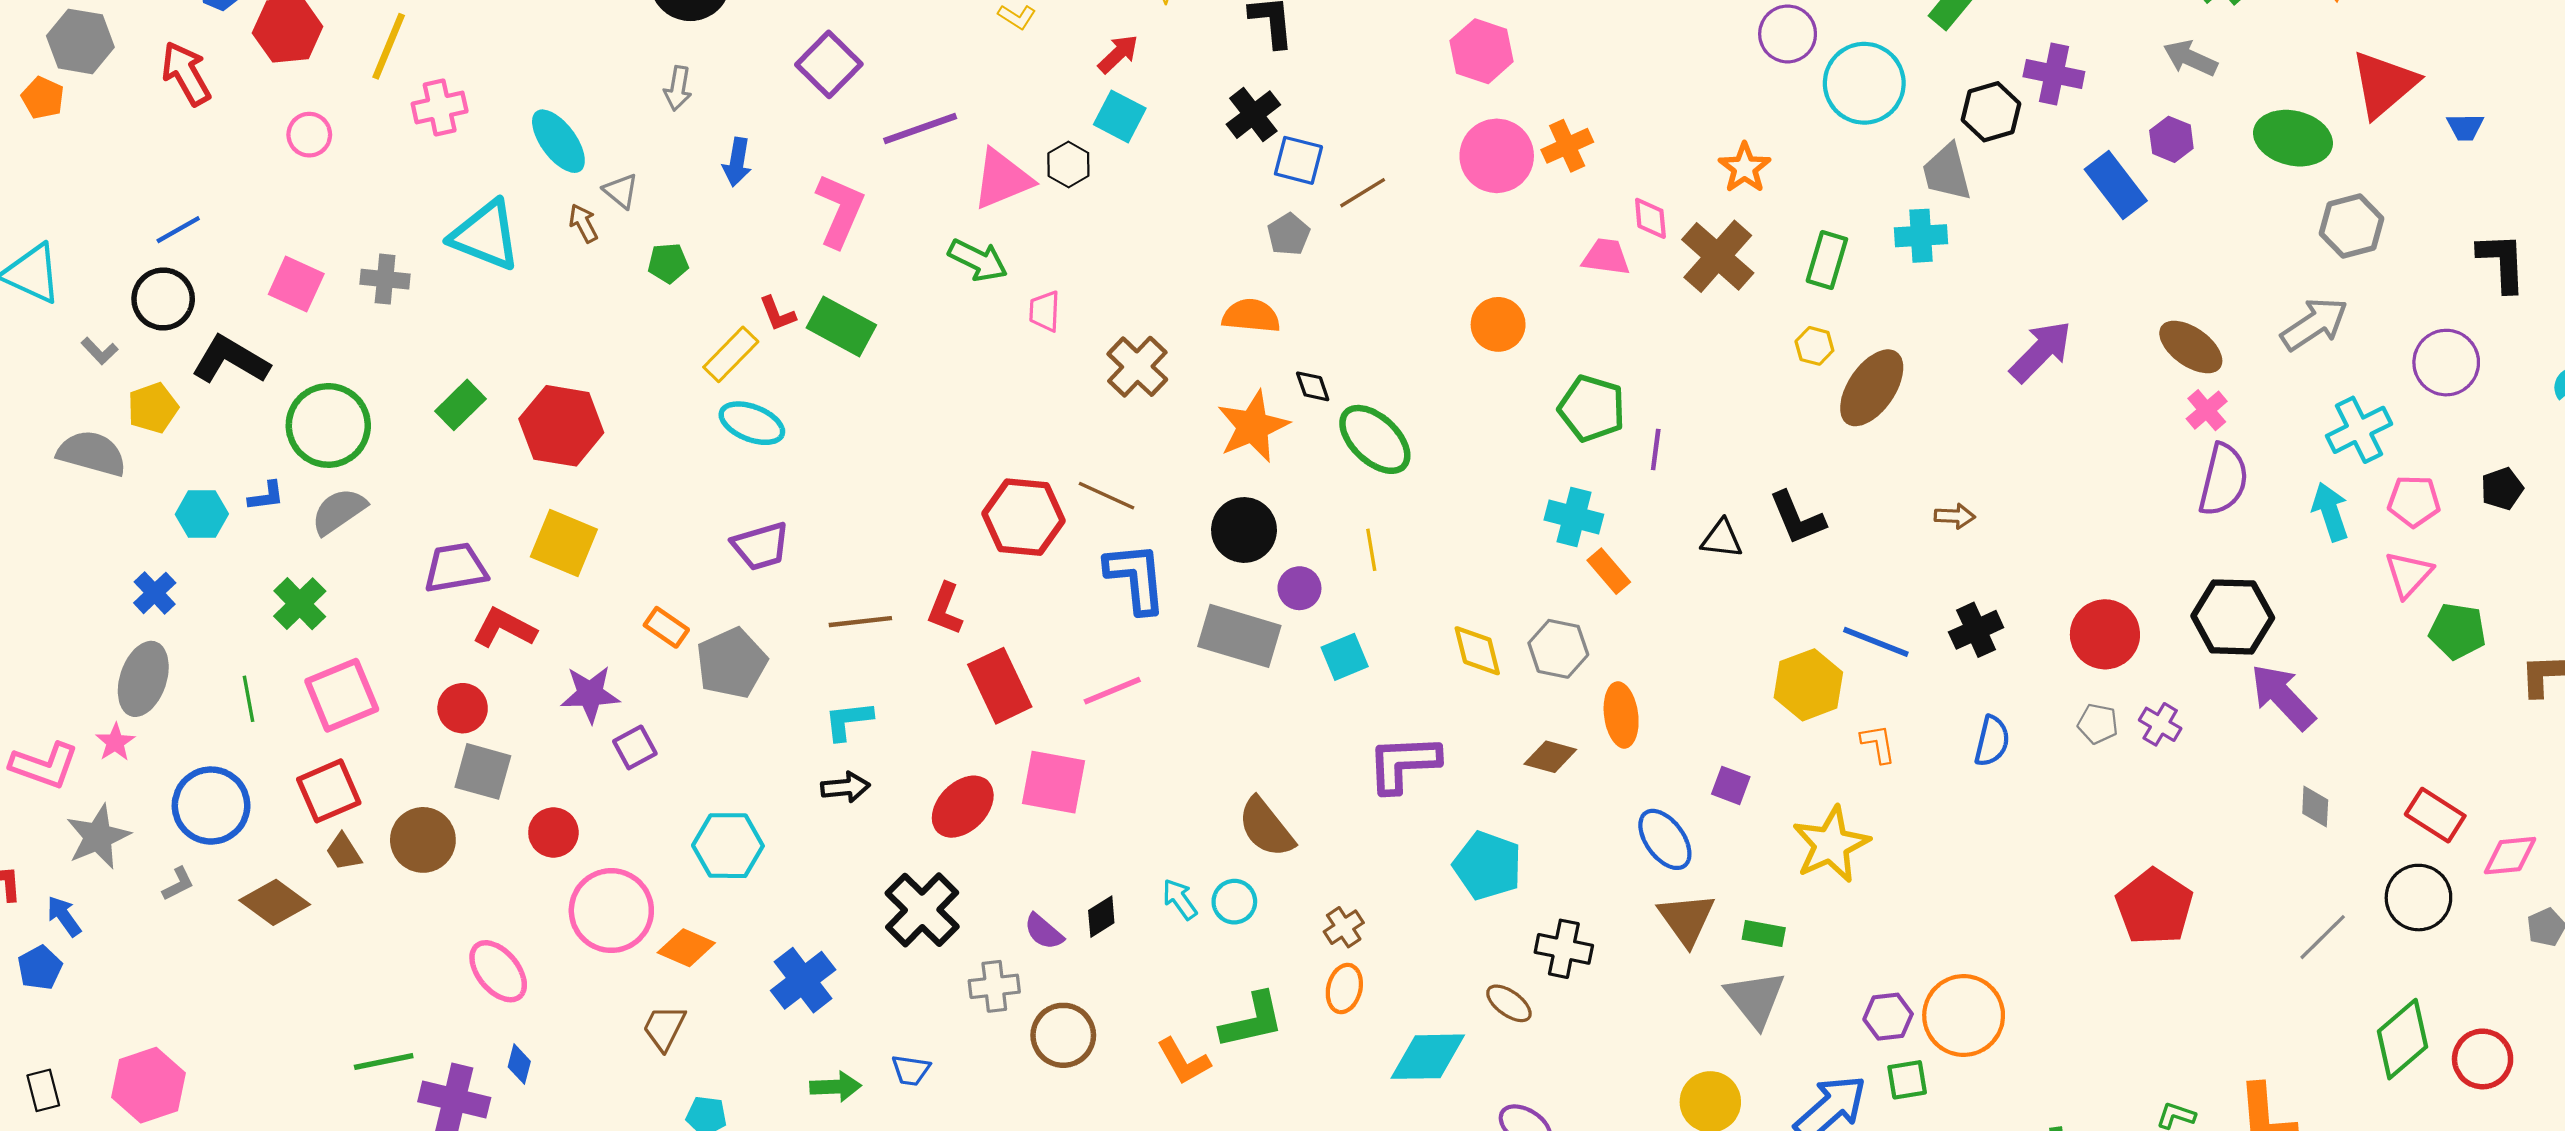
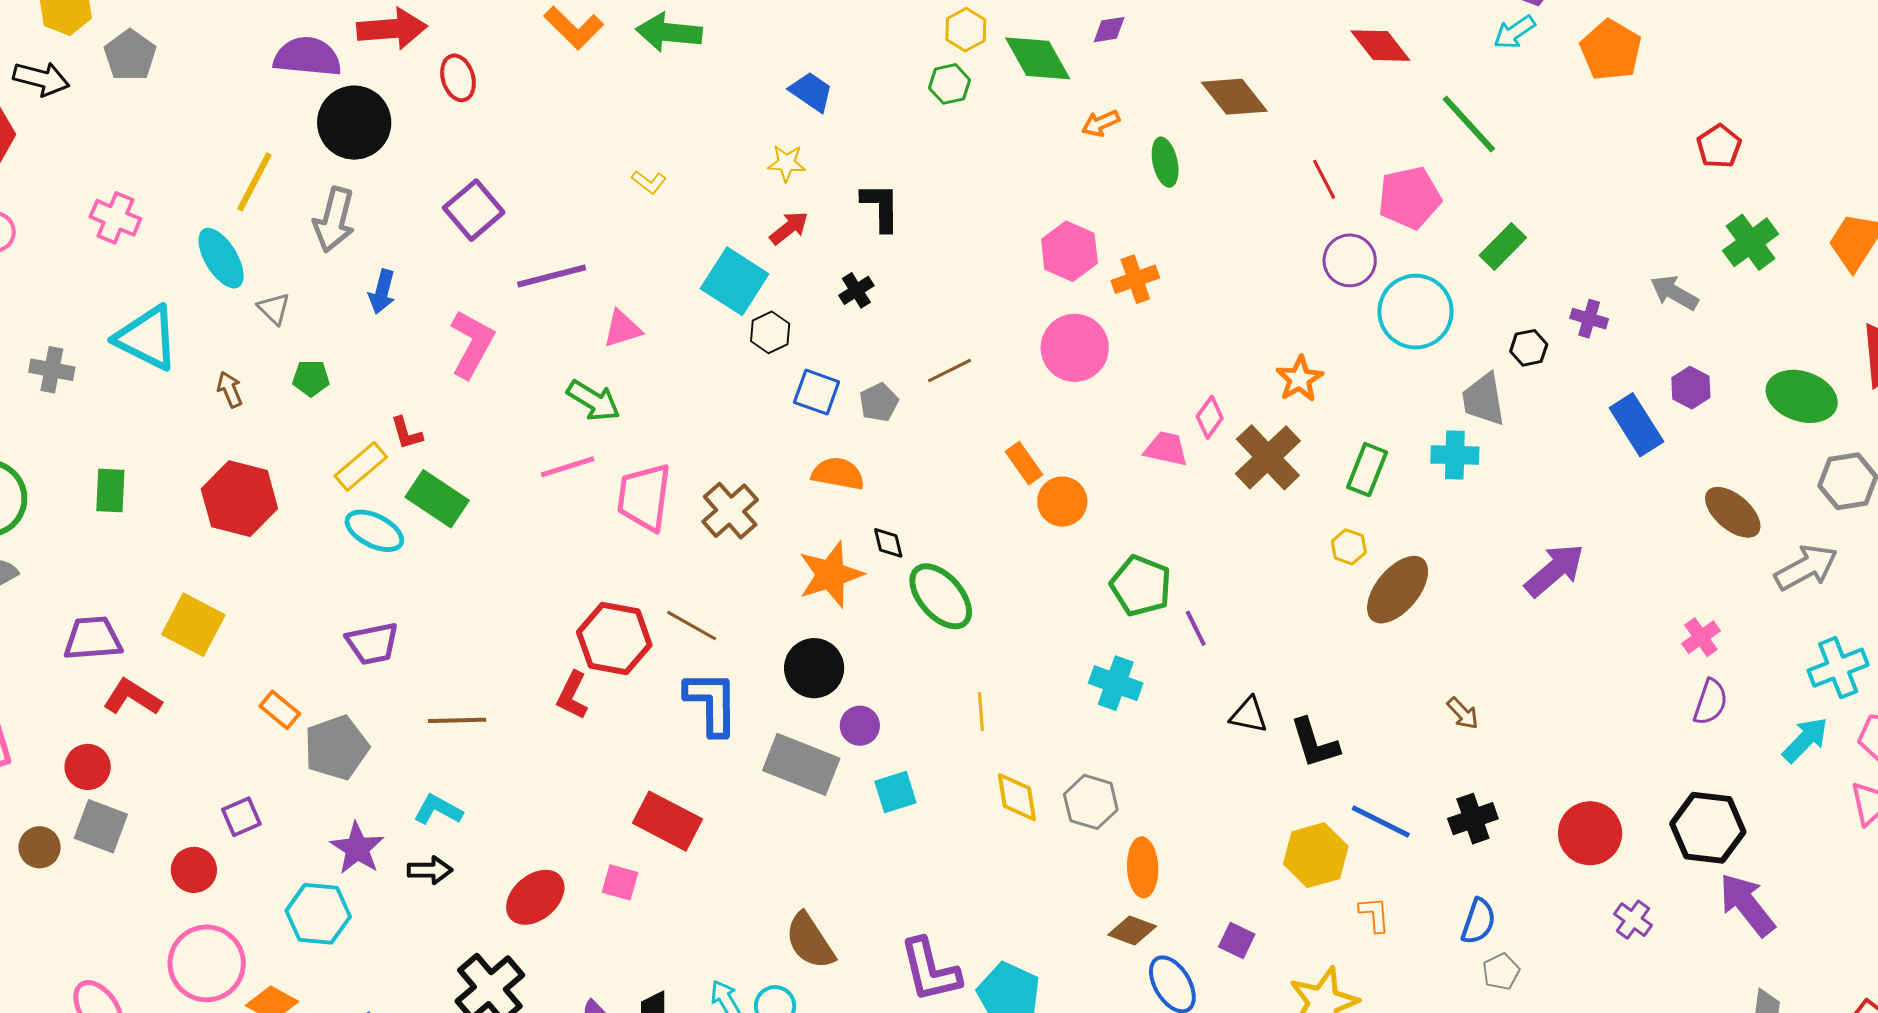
yellow line: (389, 46) -> (254, 182), moved
red arrow: (1118, 54) -> (789, 228), moved
gray arrow: (2190, 58) -> (1674, 293), moved
purple cross: (2054, 74) -> (1589, 319), size x0.7
gray arrow: (678, 88) -> (334, 220), size x1.6
pink cross: (440, 108) -> (115, 218), turned 30
black hexagon: (1991, 112) -> (1529, 348), size x0.7
black cross: (1253, 115) -> (856, 290), size x0.7
cyan square: (1120, 116) -> (735, 281), size x1.4
orange cross: (1567, 146) -> (1135, 279), moved
blue square: (1298, 160) -> (817, 392), moved
black hexagon: (1068, 165) -> (770, 332), moved
pink triangle: (1002, 179) -> (622, 329), size x0.7
pink diamond: (1650, 218) -> (1210, 417), turned 36
brown arrow: (583, 223) -> (230, 389), moved
pink trapezoid: (1045, 311) -> (644, 497), moved, size x1.8
green rectangle: (841, 326) -> (437, 499), moved
brown ellipse: (2191, 347) -> (1733, 512), moved
green rectangle: (461, 405) -> (110, 491), turned -48
red hexagon: (561, 426) -> (239, 499), moved
purple line: (1656, 449) -> (1196, 628), turned -39
purple semicircle: (2223, 480) -> (1710, 702), size x0.7
cyan arrow: (2330, 512) -> (1805, 740), turned 58
brown arrow: (1955, 516) -> (1463, 713), turned 39
black L-shape: (1797, 518) -> (1315, 743), moved
yellow line: (1371, 550) -> (981, 712), moved
orange rectangle: (1609, 571) -> (1024, 463), moved
red L-shape: (945, 609) -> (572, 695), moved
red rectangle: (1000, 686) -> (668, 821), moved, turned -42
pink line: (1112, 691) -> (568, 467), moved
purple star: (590, 694) -> (357, 848), moved, turned 30
cyan L-shape: (848, 721) -> (438, 810), turned 30
gray pentagon: (2098, 724) -> (1501, 972), moved, turned 30
brown diamond: (1550, 757) -> (1132, 931), moved
purple L-shape: (1403, 763) -> (930, 970), moved, turned -106
pink square: (1054, 782) -> (620, 882), size x0.6
red circle: (553, 832) -> (194, 870), moved
brown circle: (423, 840) -> (40, 847), moved, size x0.7

